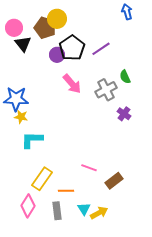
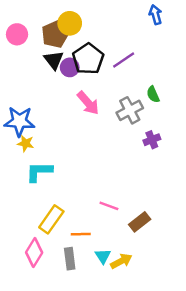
brown pentagon: (45, 28) -> (55, 34), turned 30
black triangle: (23, 44) -> (54, 60), moved
purple cross: (124, 114) -> (152, 140), turned 32

